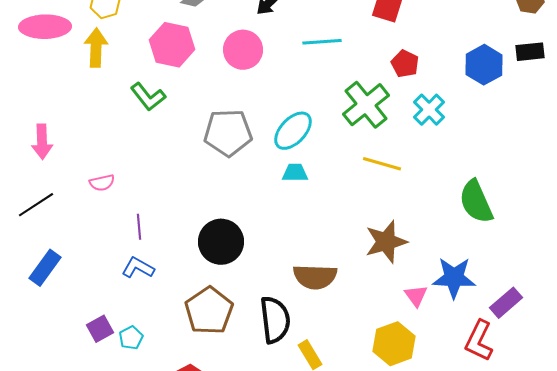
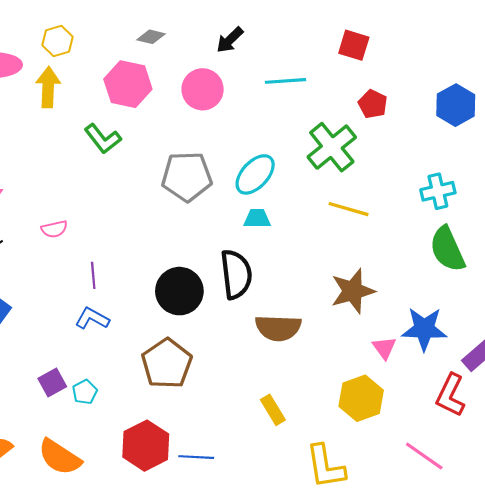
cyan cross: (429, 110) -> (438, 191), moved, turned 32
black semicircle: (275, 320) -> (236, 274), moved

